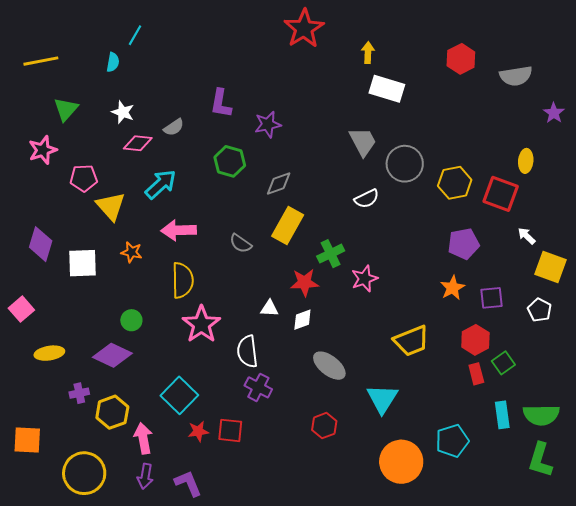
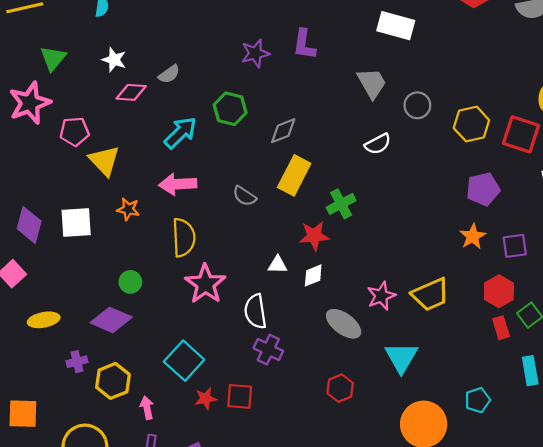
purple L-shape: (221, 103) -> (304, 44), moved
purple star: (268, 124) -> (255, 53), moved
pink star: (43, 150) -> (30, 103), size x1.4
gray circle: (405, 164) -> (417, 105), size x0.7
cyan arrow: (161, 184) -> (181, 133), moved
purple diamond: (41, 244) -> (29, 225), moved
pink star: (365, 279) -> (381, 296), moved
pink arrow: (143, 438) -> (147, 408), size x0.7
cyan pentagon: (452, 441) -> (478, 400), size x0.7

